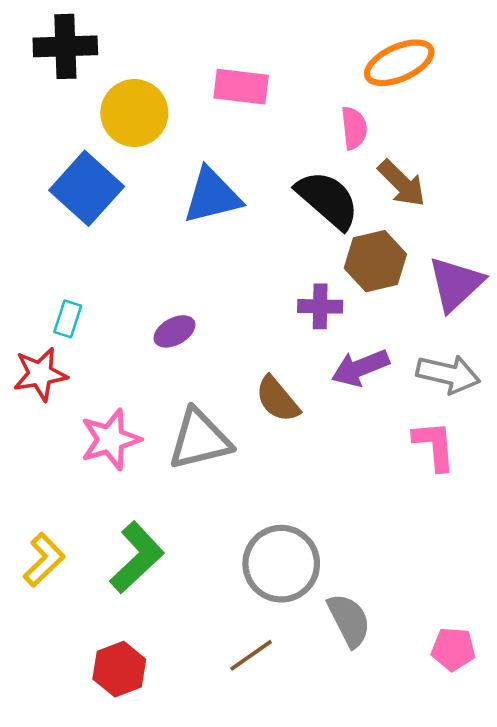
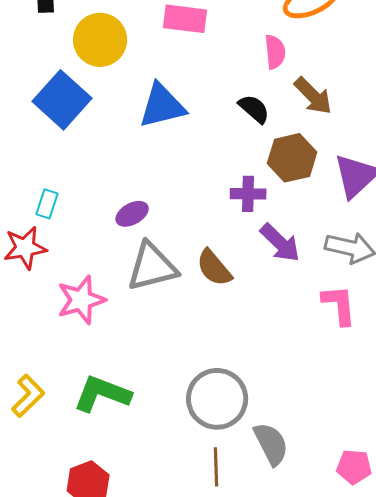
black semicircle: (328, 200) -> (254, 109), size x0.6
purple arrow: (360, 368) -> (280, 243), turned -114
gray triangle: (200, 439) -> (152, 267), moved
green L-shape: (137, 557) -> (102, 394), turned -116
brown line: (251, 655) -> (216, 467), moved, turned -57

